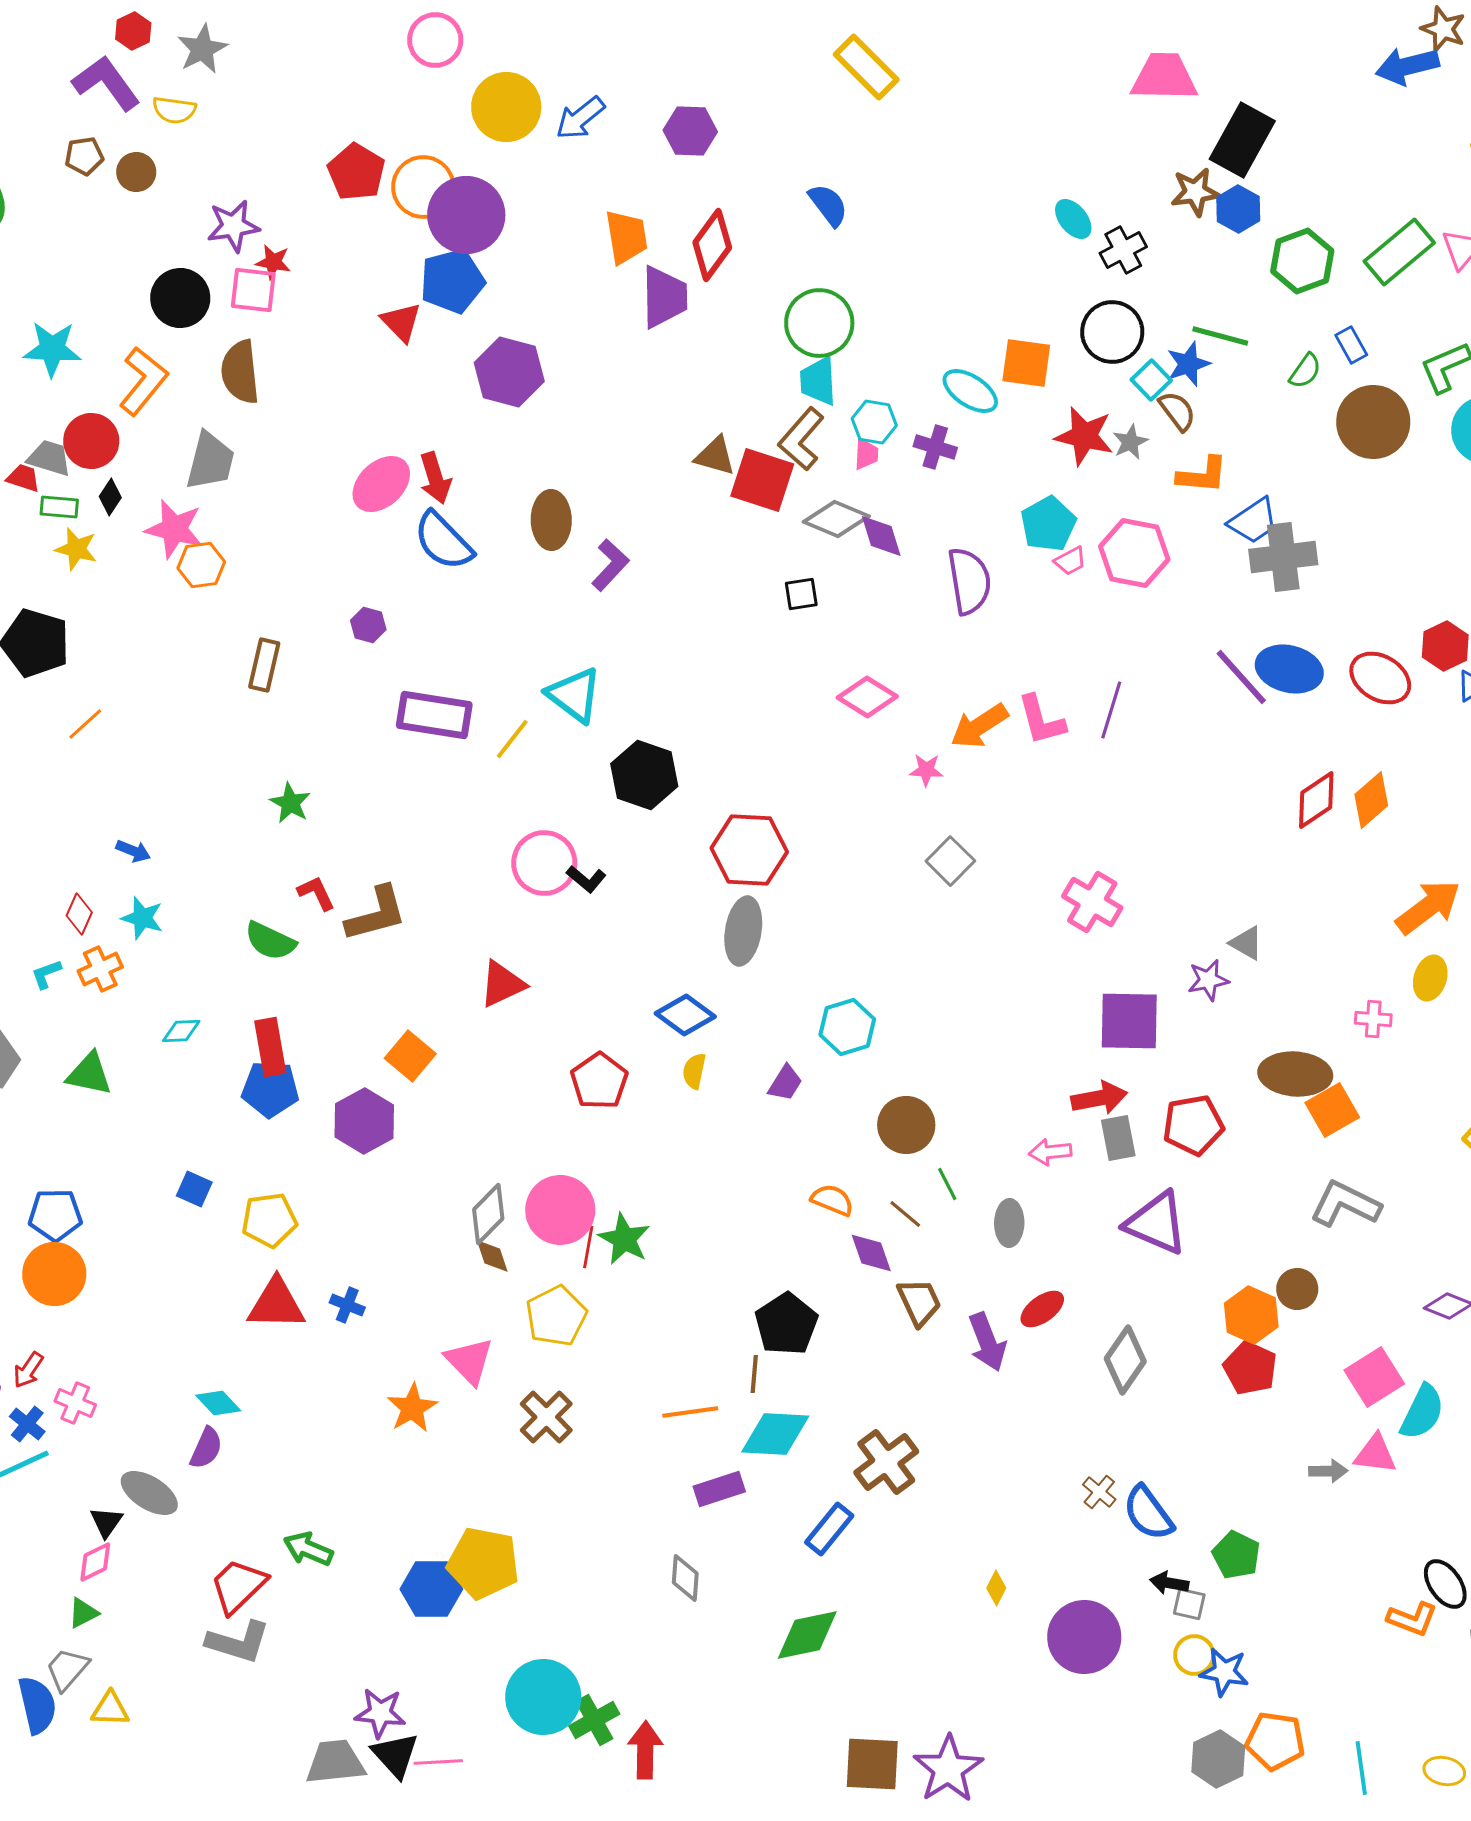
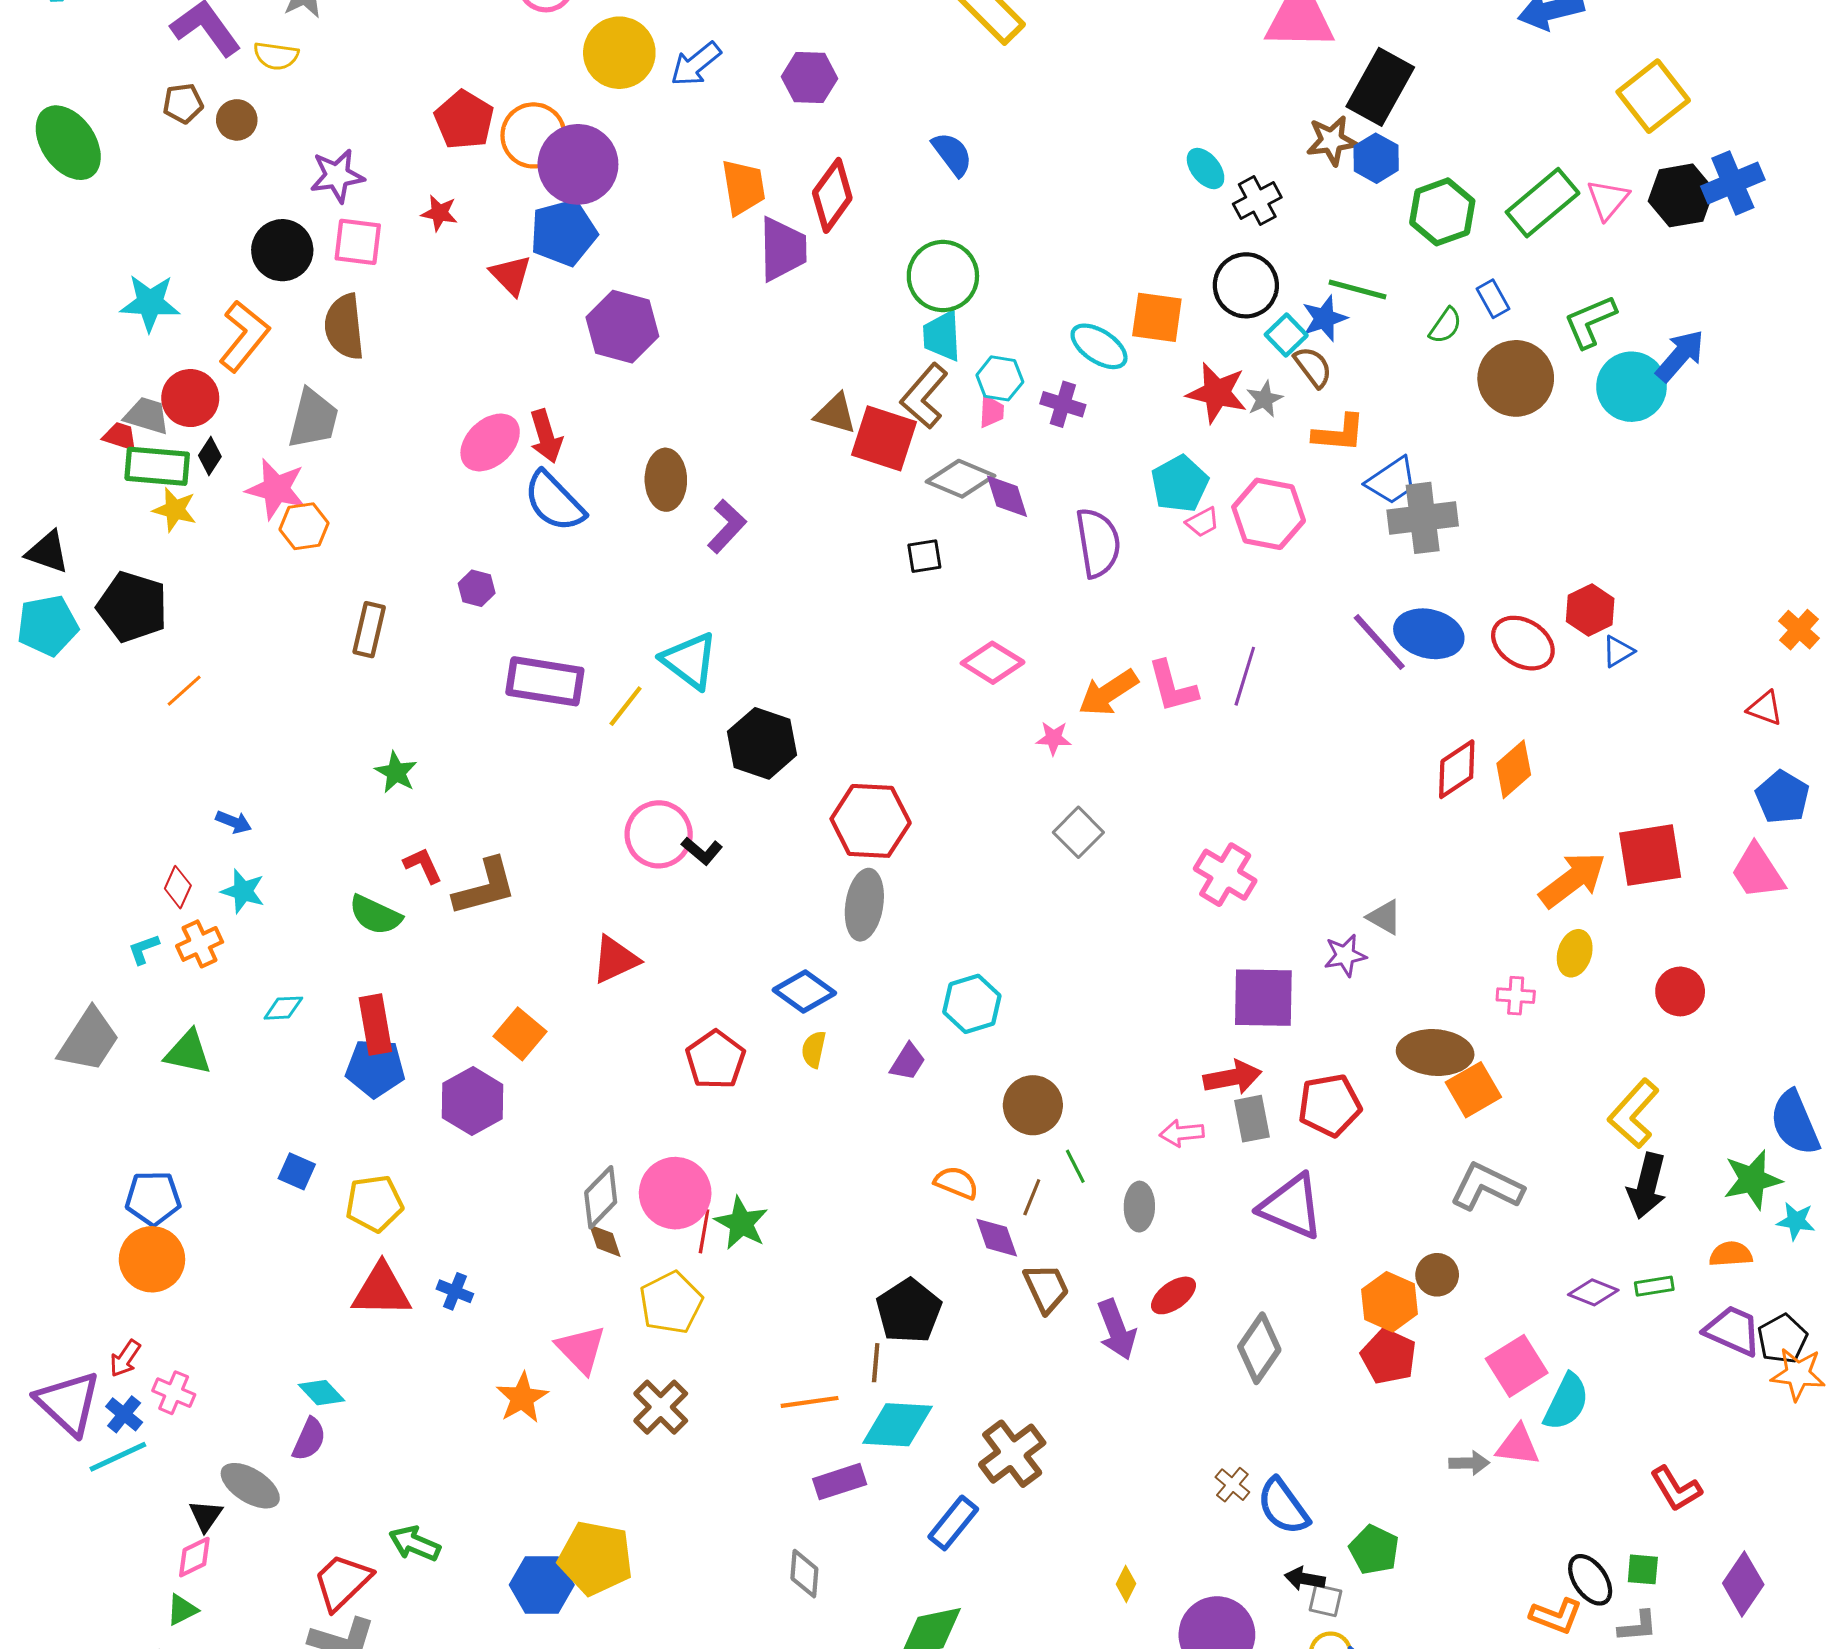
red star: (273, 262) -> (439, 213), moved
green rectangle: (59, 507) -> (157, 466), size x1.6
brown line: (905, 1214) -> (1032, 1197), turned 72

